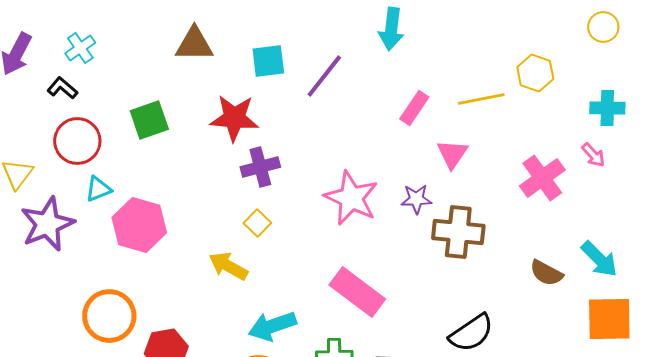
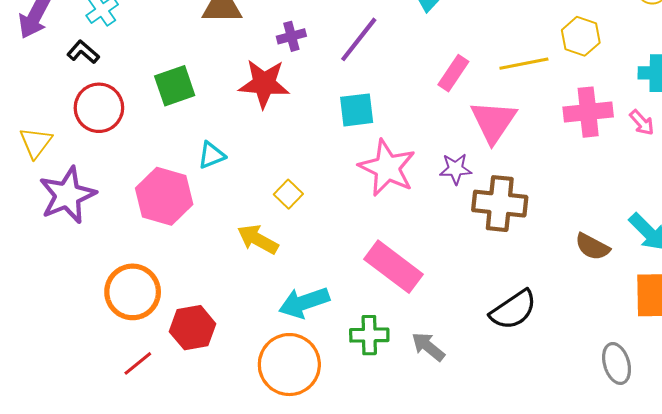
cyan square: (268, 61) -> (357, 110), moved
pink triangle: (452, 154) -> (493, 121), size x1.4
purple cross: (260, 167) -> (291, 36), moved, size x0.7
pink cross: (542, 178) -> (588, 112), moved, turned 30
cyan triangle: (98, 189) -> (211, 155), moved

